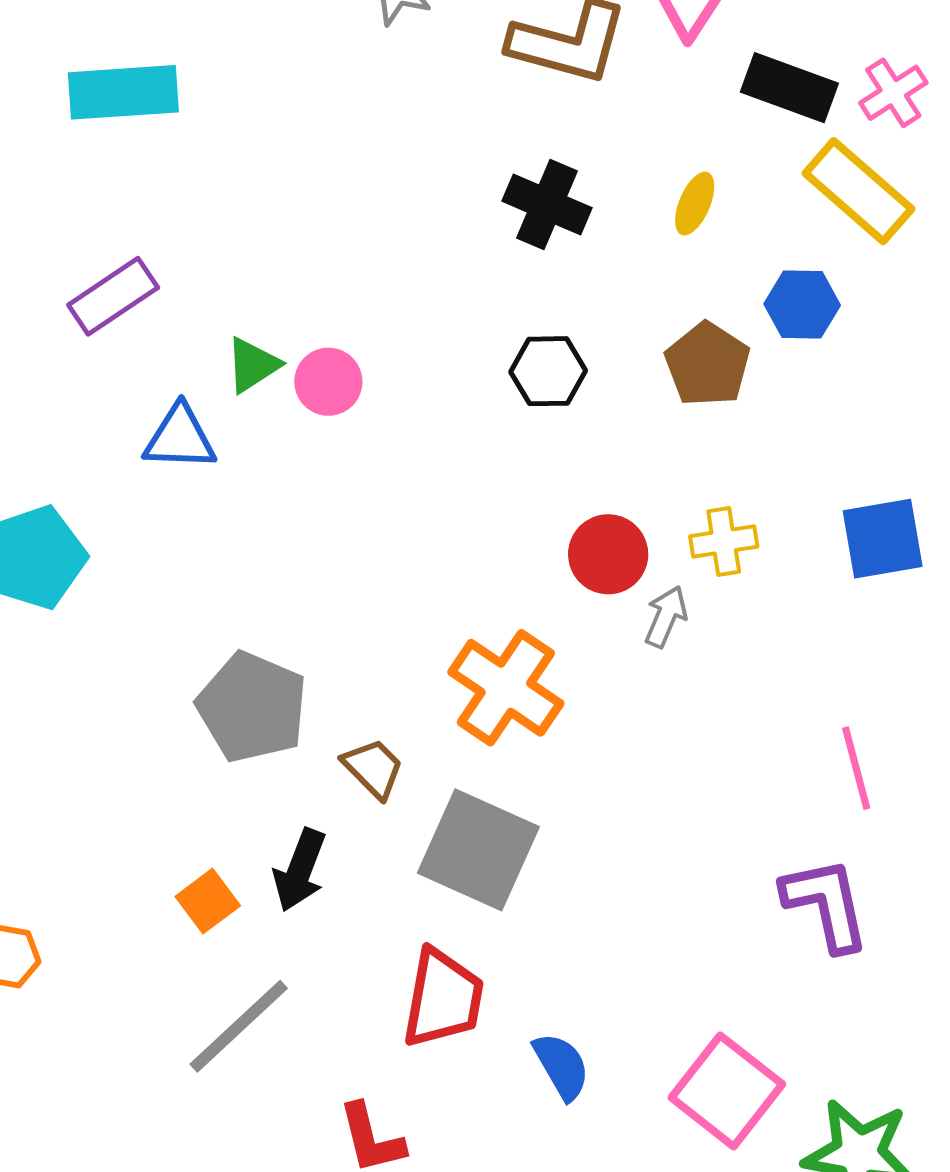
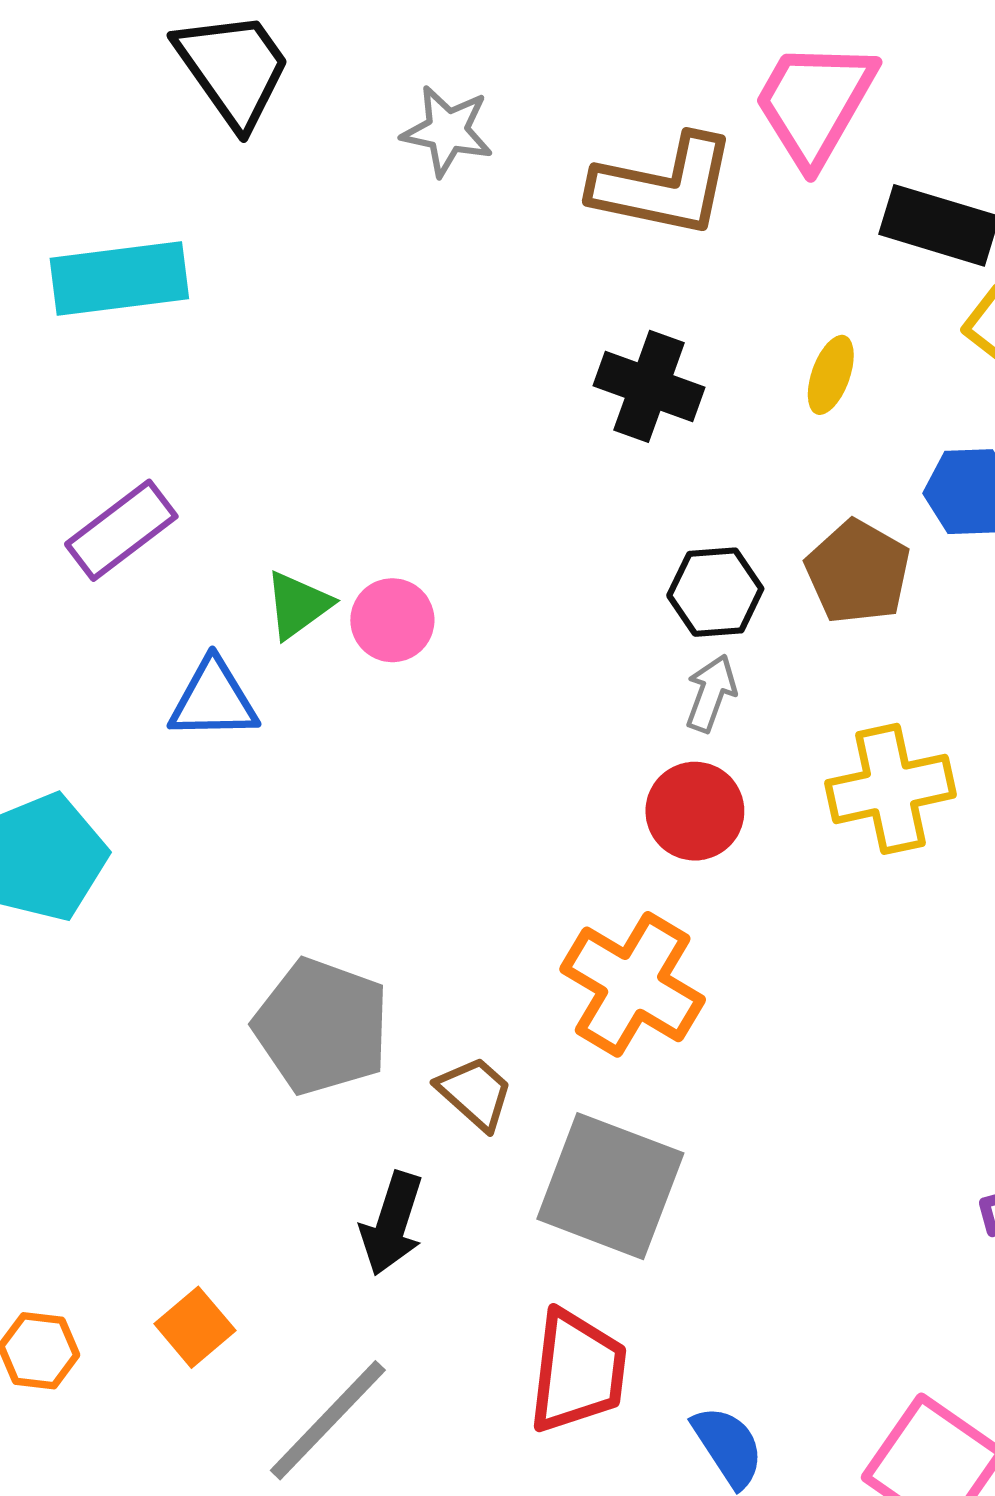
black hexagon: (548, 371) -> (715, 592), moved
yellow cross: (724, 541) -> (891, 789), size x1.5
red circle: (608, 554) -> (695, 811), moved
gray arrow: (666, 617) -> (711, 693), moved
orange square: (208, 901) -> (195, 1327), moved

